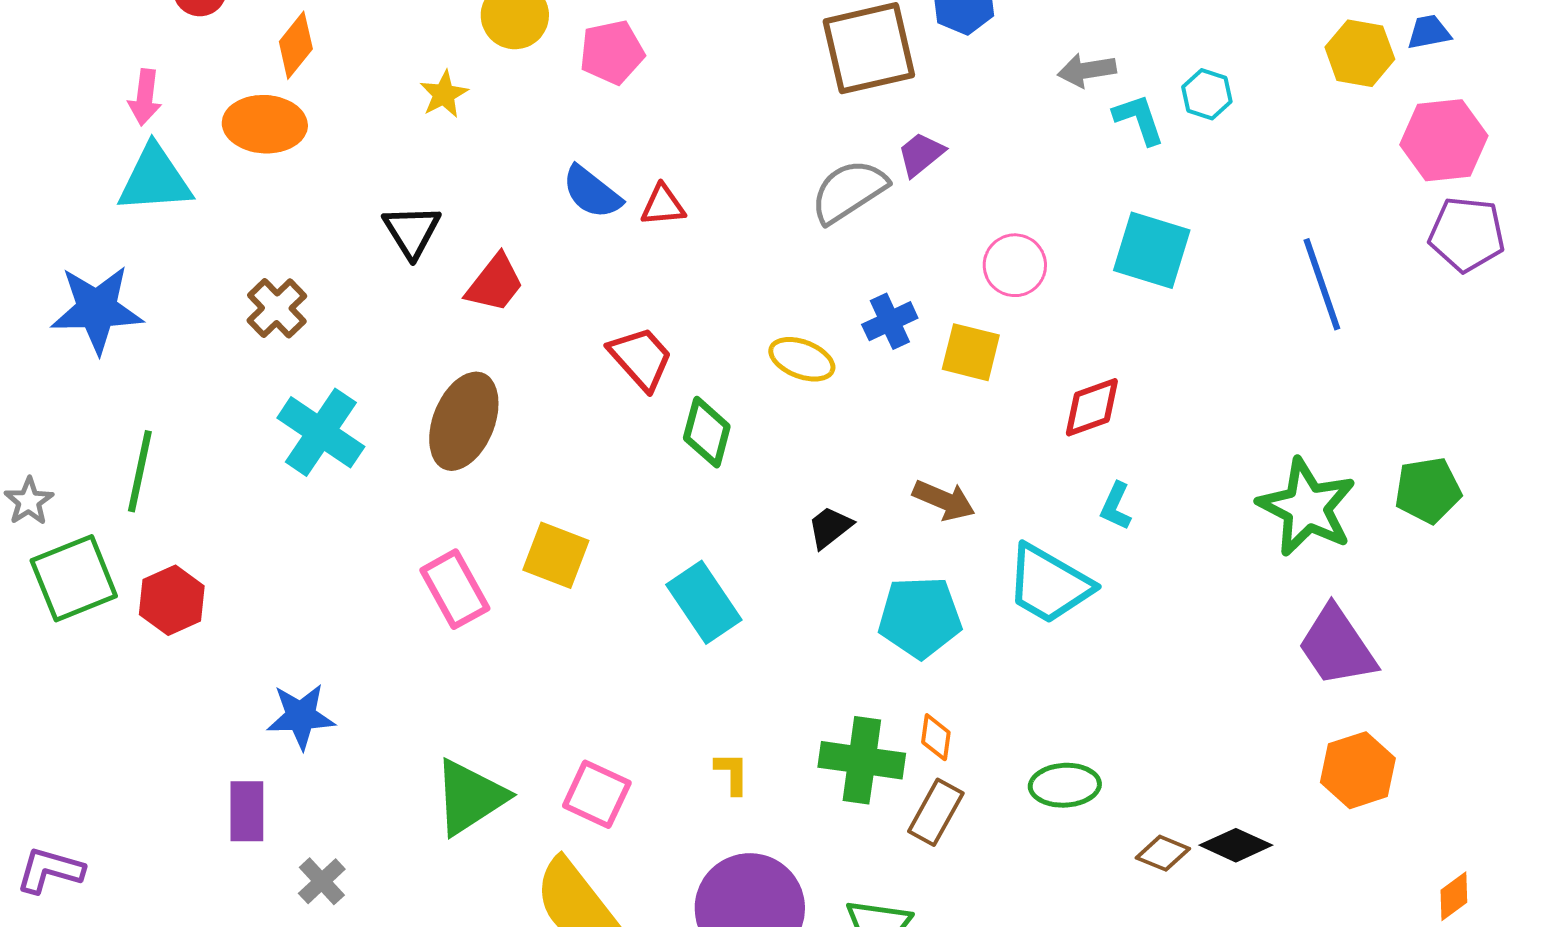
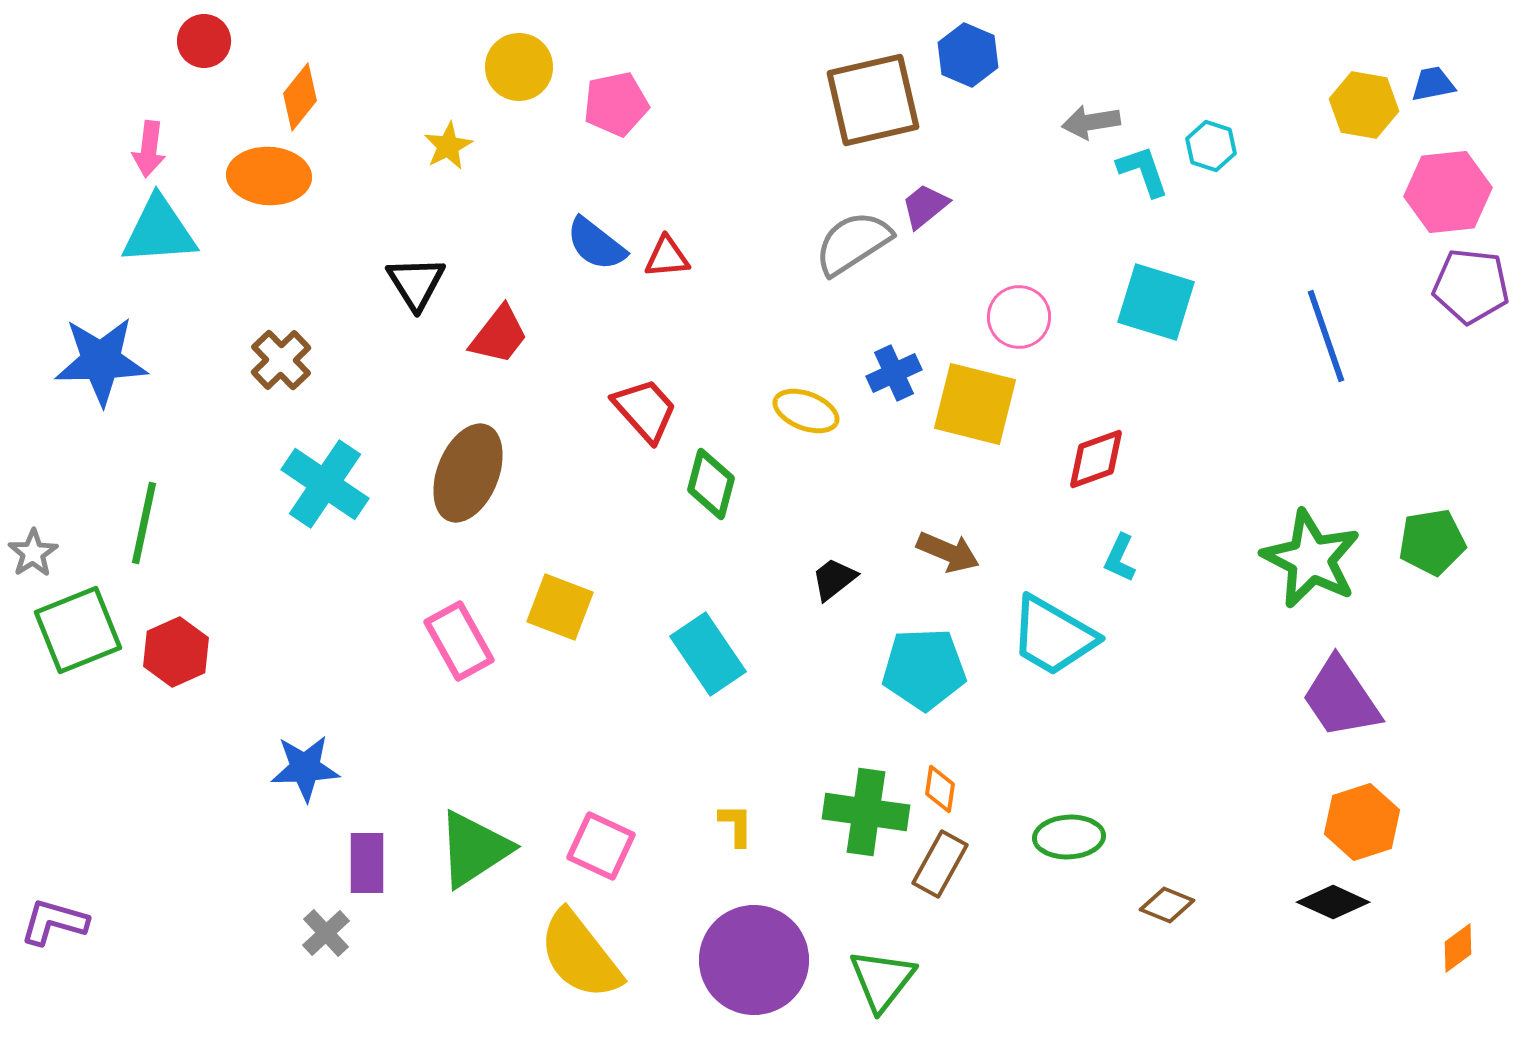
yellow square: (971, 352) -> (975, 404), size x1.4
purple rectangle: (247, 811) -> (367, 863), moved
black diamond: (1236, 845) -> (1333, 902), moved

